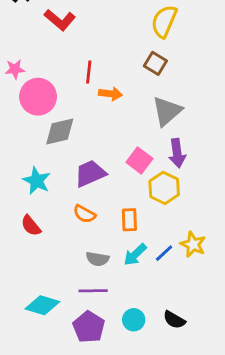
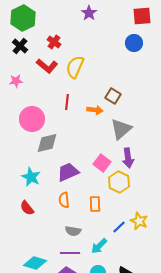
yellow semicircle: (164, 21) -> (75, 67), moved
pink star: (15, 69) -> (16, 81), moved
orange arrow: (110, 94) -> (95, 110), moved
orange semicircle: (84, 214) -> (64, 200), turned 56
cyan arrow: (135, 255) -> (99, 246), moved

